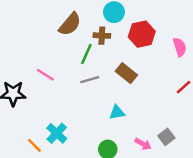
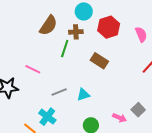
gray line: (90, 80) -> (59, 92), moved
cyan triangle: (117, 112) -> (83, 95), moved

